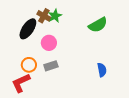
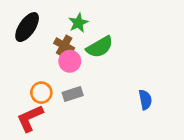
brown cross: (44, 16) -> (64, 46), moved
green semicircle: (98, 25) -> (100, 47), moved
black ellipse: (28, 29) -> (27, 27), moved

